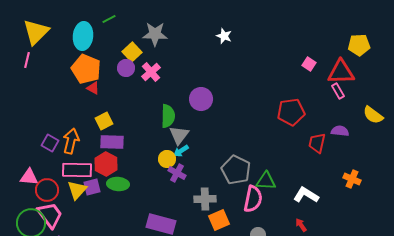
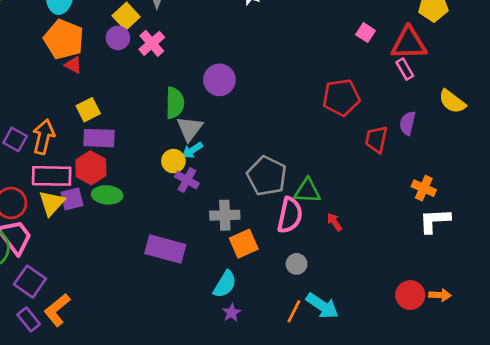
purple semicircle: (340, 131) -> (408, 123), turned -84
white L-shape: (306, 195) -> (435, 221), moved, turned -35
red arrow: (301, 225) -> (334, 222), moved

